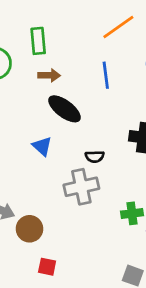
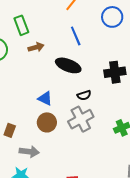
black ellipse: (64, 109) -> (68, 65), moved
brown circle: (29, 229) -> (47, 122), moved

